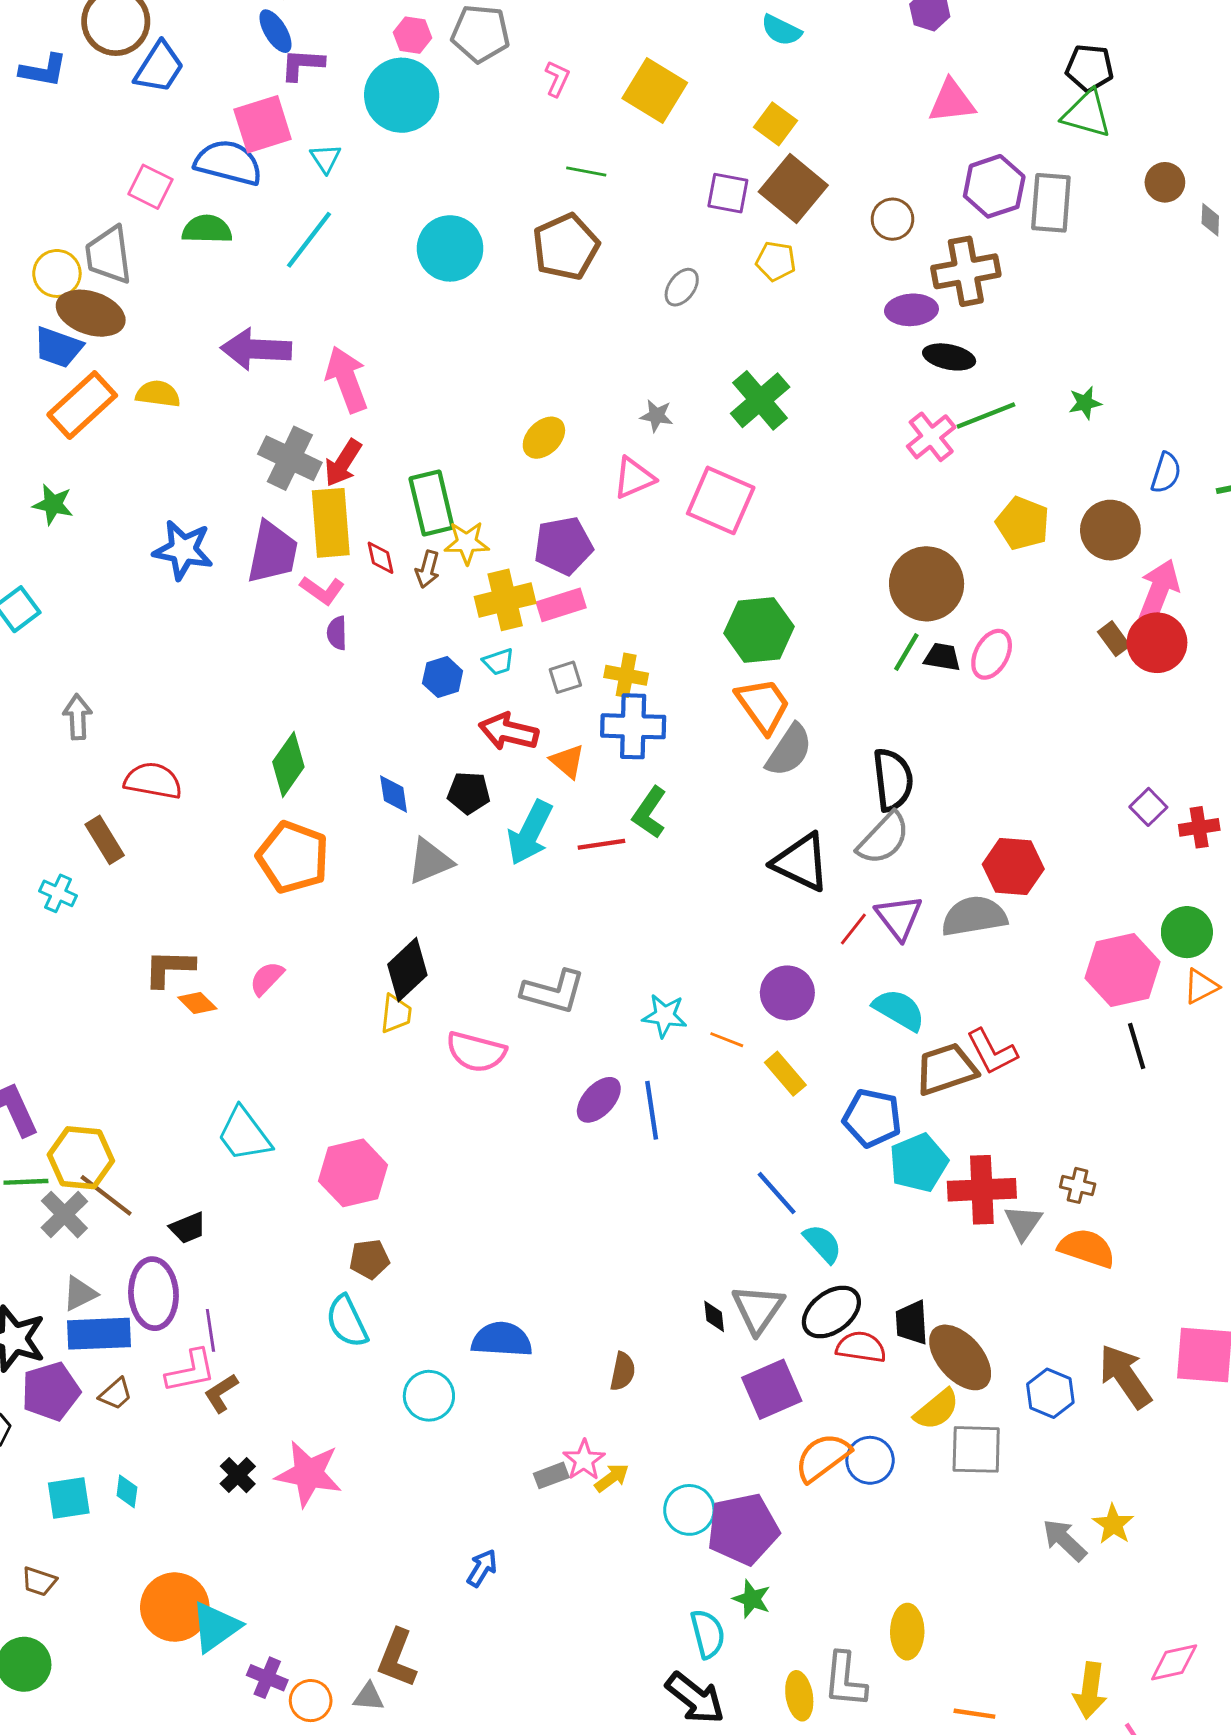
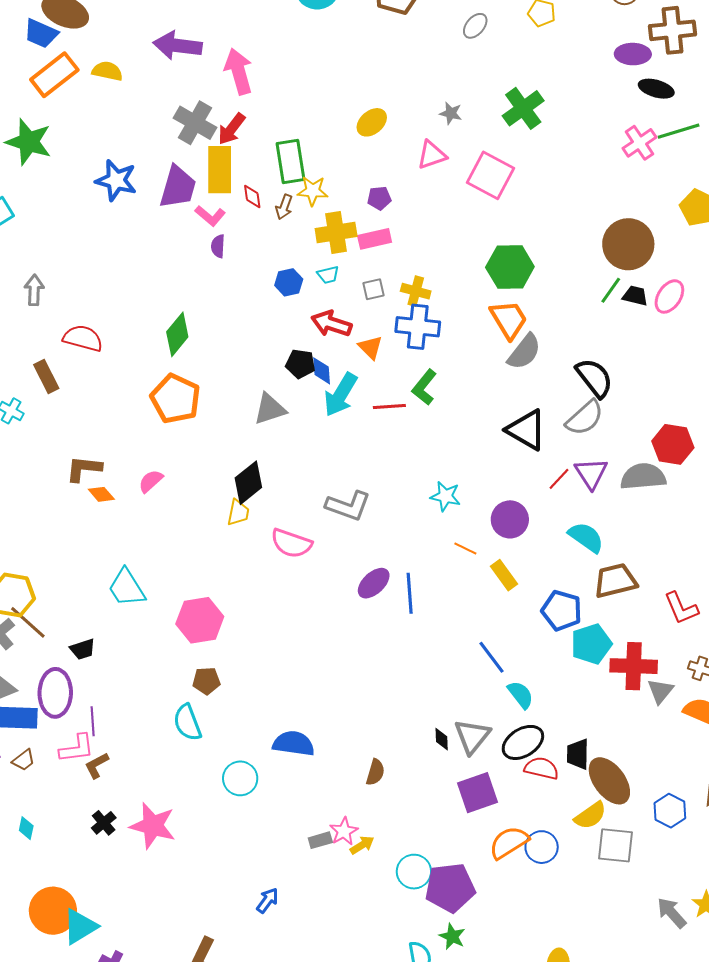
green star: (53, 504) -> (29, 142), size x1.6
purple pentagon: (563, 546) -> (379, 198), size x0.6
black semicircle: (893, 780) -> (594, 378), turned -36
blue diamond: (394, 794) -> (322, 371), moved
cyan star: (665, 1016) -> (445, 496), moved
red L-shape: (992, 1052) -> (681, 608), moved

